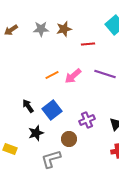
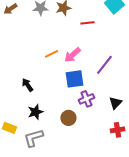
purple line: (105, 74) -> (104, 65), moved, turned -70
blue square: (52, 110) -> (74, 79), moved, turned 30
gray L-shape: (51, 159) -> (33, 138), moved

